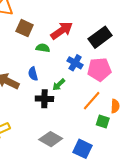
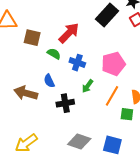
black rectangle: (100, 37) -> (107, 15), moved
green semicircle: (43, 48) -> (54, 54), turned 32
blue cross: (75, 63) -> (77, 63), moved
green arrow: (59, 85) -> (87, 86), moved

